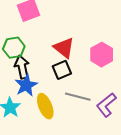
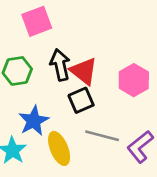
black arrow: (22, 67) -> (60, 65), moved

